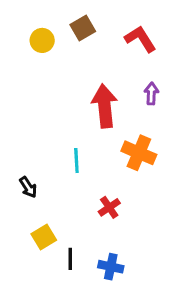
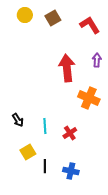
yellow circle: (42, 40) -> (25, 15), moved
cyan line: (76, 161) -> (45, 126), moved

